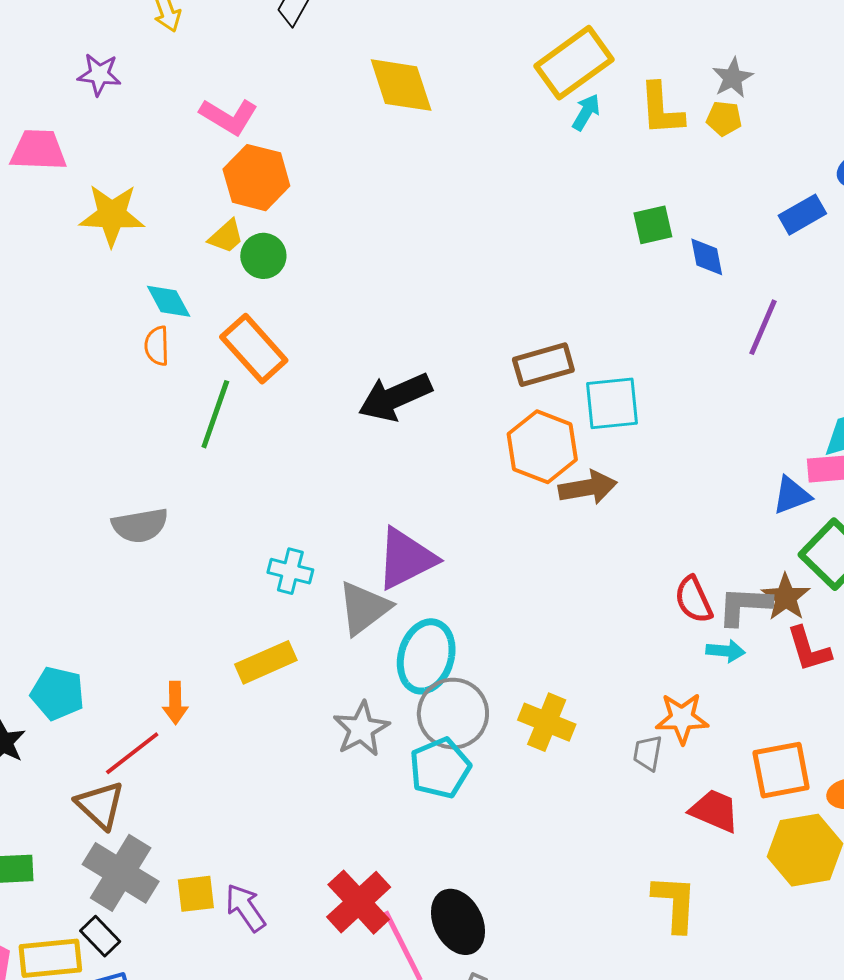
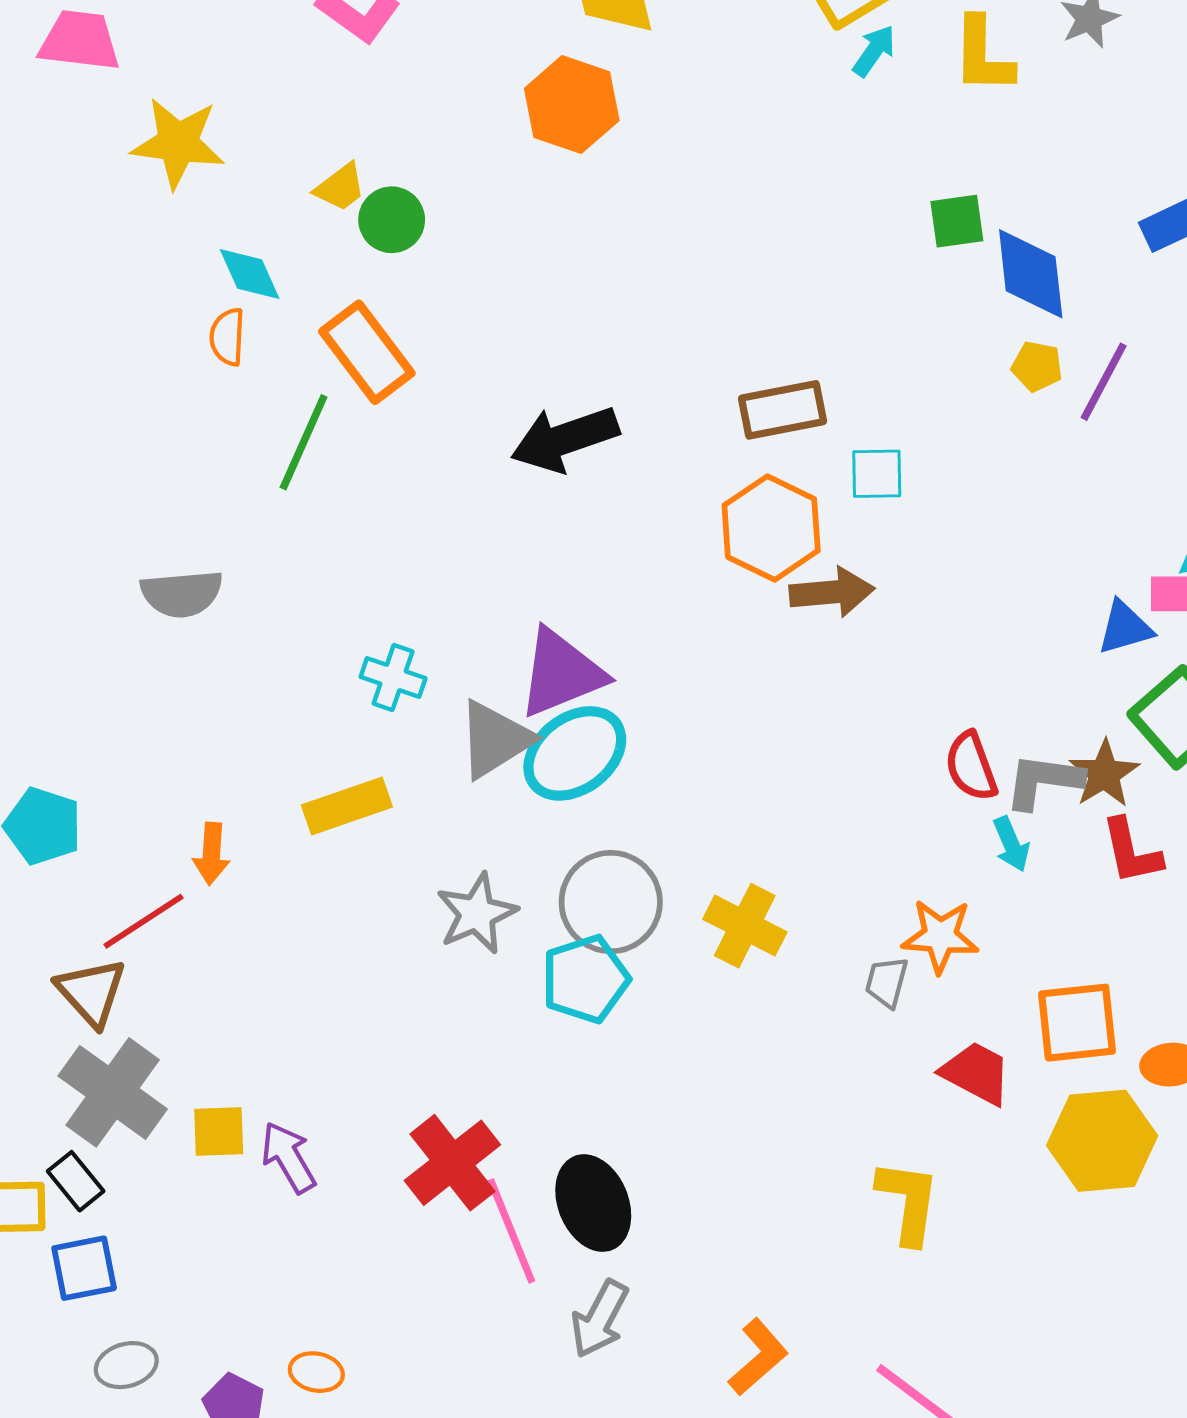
yellow pentagon: (724, 118) -> (1037, 366), moved
orange hexagon: (256, 178) -> (572, 105), moved
blue diamond: (707, 257) -> (1031, 274), size x1.6
cyan square: (612, 403) -> (877, 474), size x0.7
cyan arrow: (726, 651) -> (1011, 844), turned 57
cyan ellipse: (426, 656) -> (575, 753), moved, turned 32

